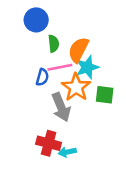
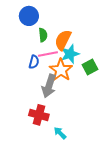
green square: (105, 95) -> (90, 67), moved, turned -35
gray arrow: (61, 107) -> (49, 86), turned 40
cyan arrow: (67, 152) -> (60, 133), moved, turned 56

